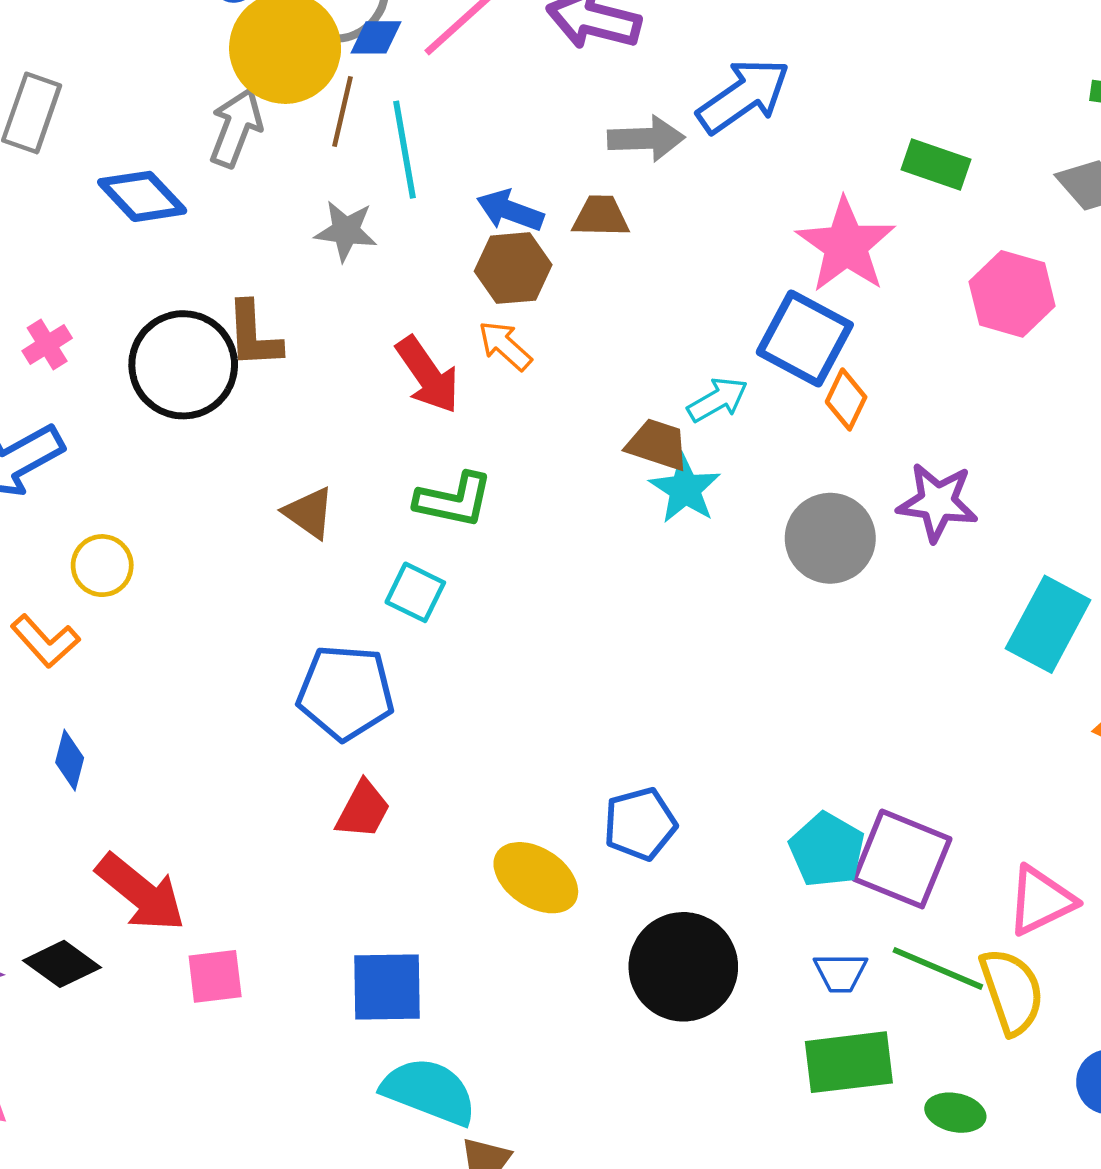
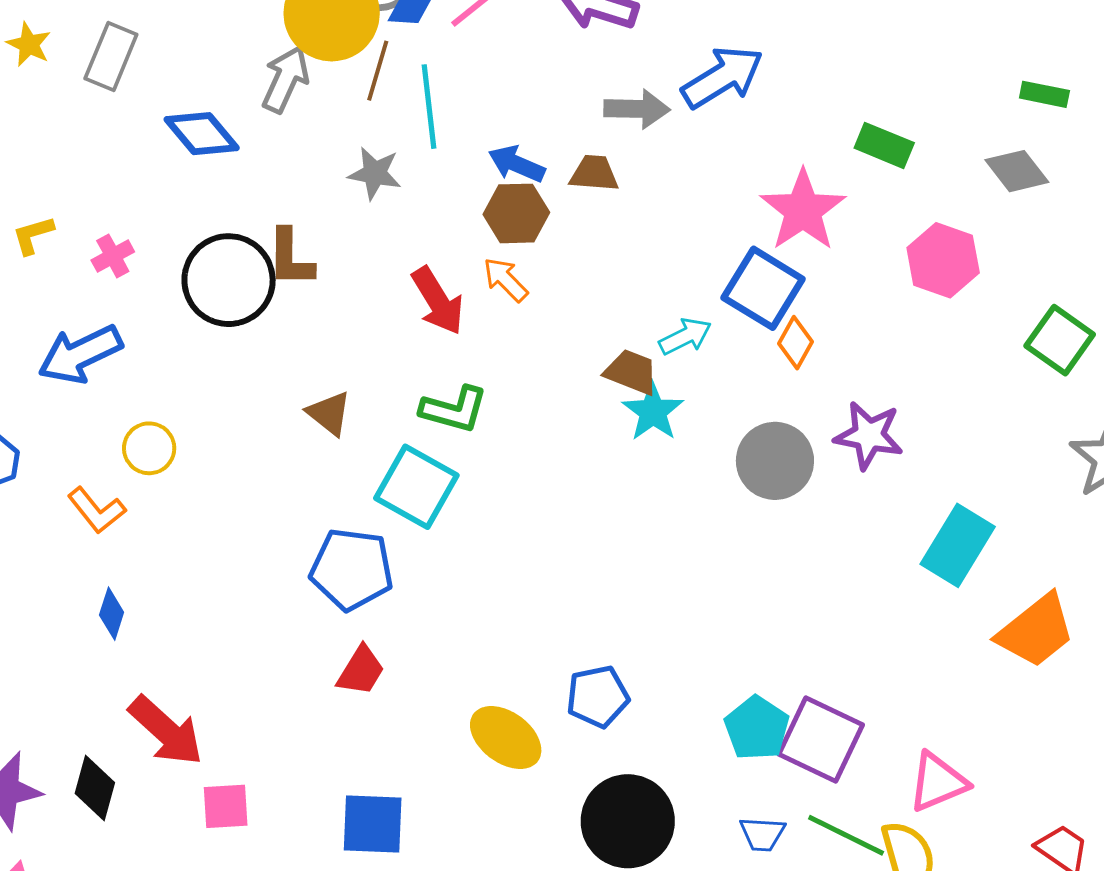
cyan square: (415, 592) -> (416, 487), size x1.6
black diamond: (62, 964) -> (95, 788), turned 66

